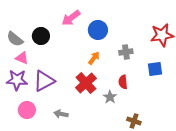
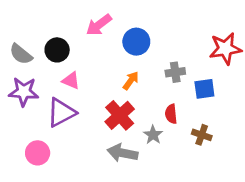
pink triangle: (22, 58) -> (71, 81), moved
blue square: (155, 69) -> (204, 89), moved
purple star: (17, 80) -> (24, 92), moved
gray arrow: (61, 114) -> (122, 153), moved, size x1.5
brown cross: (134, 121) -> (202, 135), moved

